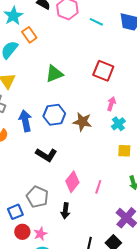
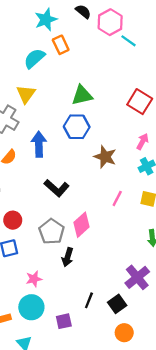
cyan line: (96, 22) -> (129, 41), moved
blue hexagon: (54, 115) -> (77, 127), moved
pink line: (98, 187) -> (117, 198), moved
gray pentagon: (37, 197) -> (52, 232), moved
red circle: (22, 232) -> (13, 220), moved

